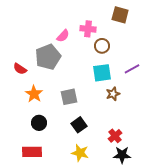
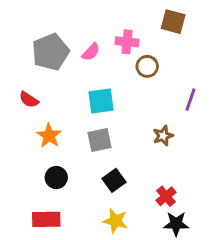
gray pentagon: (48, 57) -> (50, 52), moved
purple line: (132, 69) -> (190, 100), turned -42
cyan square: (102, 73) -> (101, 101), moved

